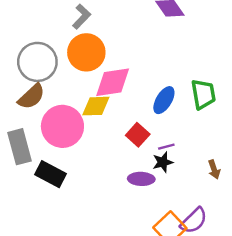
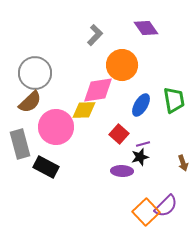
gray L-shape: (82, 17) -> (95, 35), moved
orange circle: (86, 52) -> (122, 65), moved

